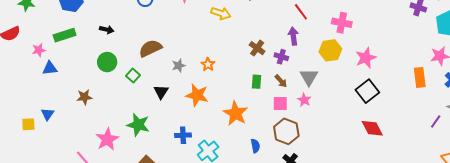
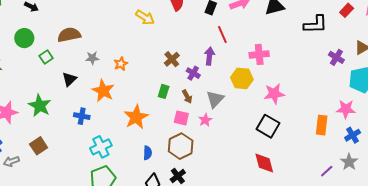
pink cross: (342, 23) -> (259, 54), turned -30
black square: (367, 91) -> (268, 126), turned -35
blue cross: (183, 135) -> (82, 116), moved

